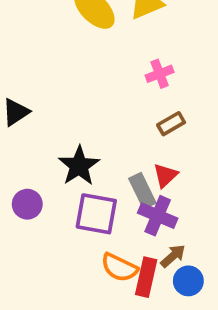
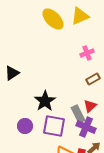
purple circle: (27, 204) -> (25, 126), moved

